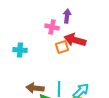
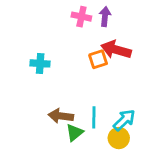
pink cross: (52, 27) -> (81, 17), moved

